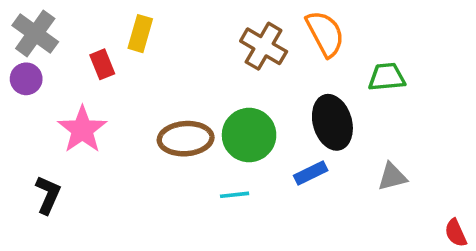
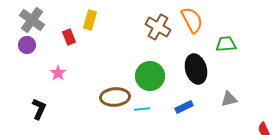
pink star: (82, 130) -> (58, 73), size x0.6
brown ellipse: (186, 139) -> (115, 97), moved
blue rectangle: (311, 173) -> (184, 107), moved

